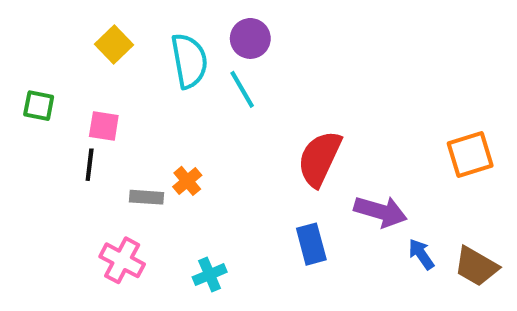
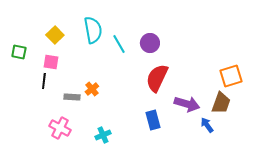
purple circle: (250, 38) -> (150, 43), moved
yellow square: (114, 45) -> (55, 35), moved
brown trapezoid: (476, 266) -> (221, 103), moved, turned -100

